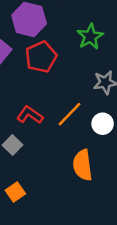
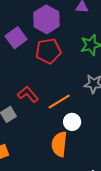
white circle: (103, 124) -> (72, 122), moved

